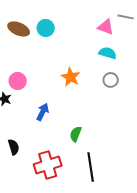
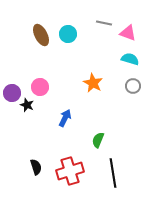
gray line: (126, 17) -> (104, 23), moved
brown ellipse: (19, 29) -> (41, 35), turned 40
black semicircle: (14, 147) -> (36, 167), moved

